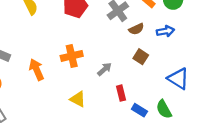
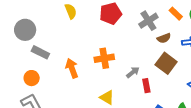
brown square: (141, 57) -> (166, 63), size x1.5
red rectangle: (121, 93) -> (146, 86), moved

